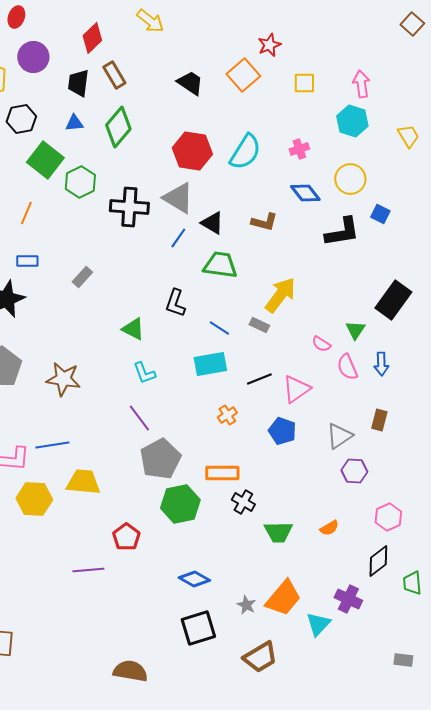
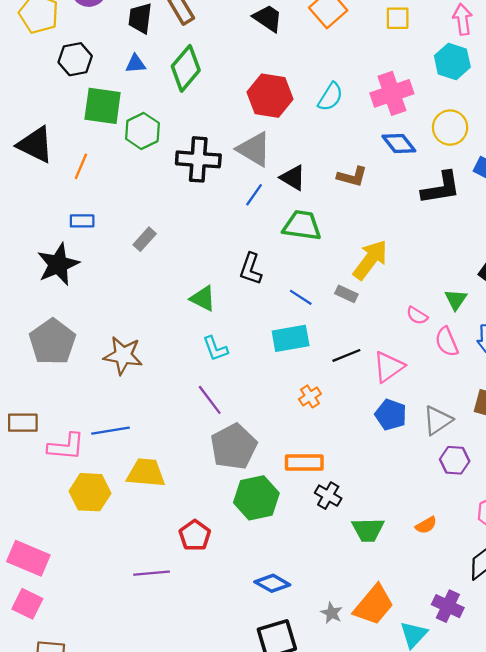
pink cross: (299, 149) -> (392, 93), size x1.8
cyan semicircle: (245, 152) -> (330, 97), size x0.7
green square: (45, 160) -> (103, 106), turned -30
blue pentagon: (282, 431) -> (391, 415), moved

